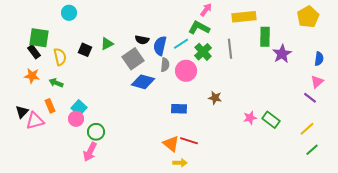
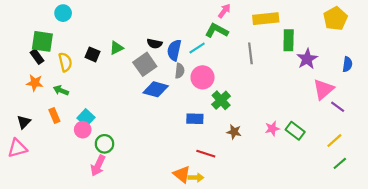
cyan circle: (69, 13) -> (63, 13), moved
green cross: (203, 52) -> (221, 100), moved
pink triangle: (317, 82) -> (323, 89), moved, size x1.5
brown star: (215, 98) -> (234, 132), moved
pink triangle: (35, 121) -> (17, 148), moved
orange triangle: (171, 144) -> (182, 174), moved

